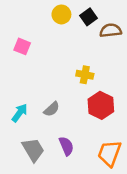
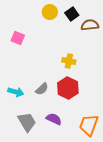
red hexagon: (101, 105) -> (68, 88), moved
cyan arrow: (20, 113) -> (16, 92), turned 70
purple semicircle: (66, 146) -> (54, 119), turned -42

